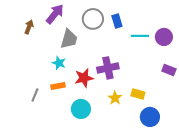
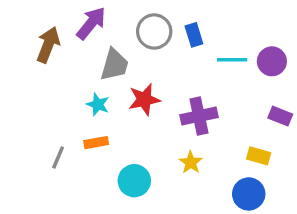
brown arrow: (29, 27) -> (48, 45), size x1.5
purple cross: (108, 68) -> (199, 116), moved
red star: (84, 78) -> (144, 99), moved
yellow rectangle: (138, 94) -> (259, 156), moved

